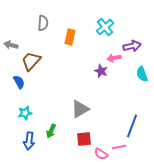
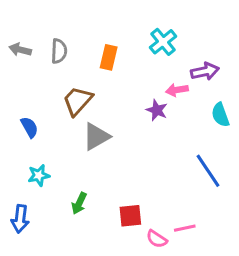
gray semicircle: (43, 23) -> (59, 51), moved
gray arrow: (11, 45) -> (20, 50), moved
brown trapezoid: (31, 61) -> (78, 101), moved
gray triangle: (80, 109) -> (96, 137), moved
blue line: (132, 126) -> (208, 171), moved, turned -55
blue arrow: (29, 141) -> (20, 219), moved

